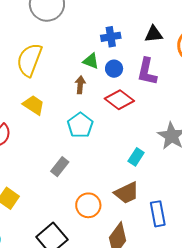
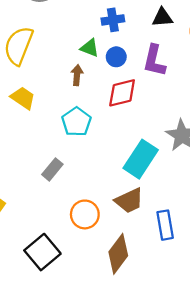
red diamond: (119, 100) -> (122, 93), turned -52
cyan rectangle: (136, 157) -> (141, 159), size x1.8

